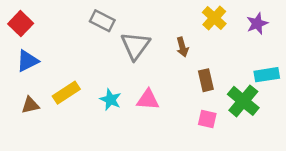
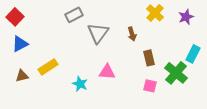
gray rectangle: (102, 21) -> (74, 15), turned -54
cyan rectangle: (267, 75) -> (193, 54), turned -54
cyan star: (110, 100) -> (80, 84), moved

